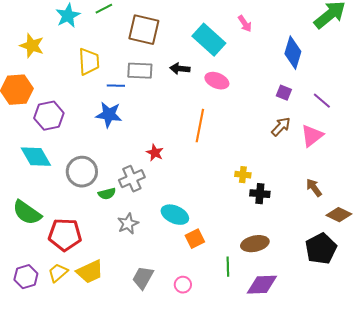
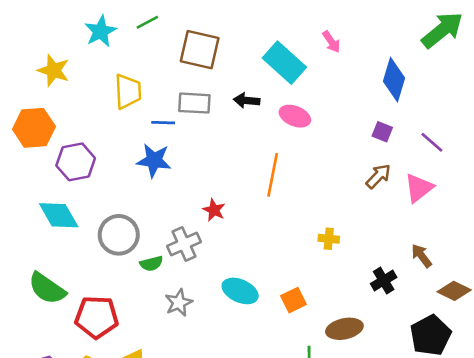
black cross: (260, 194) -> (384, 281), moved, turned -36
orange square: (195, 239) -> (294, 300), moved

